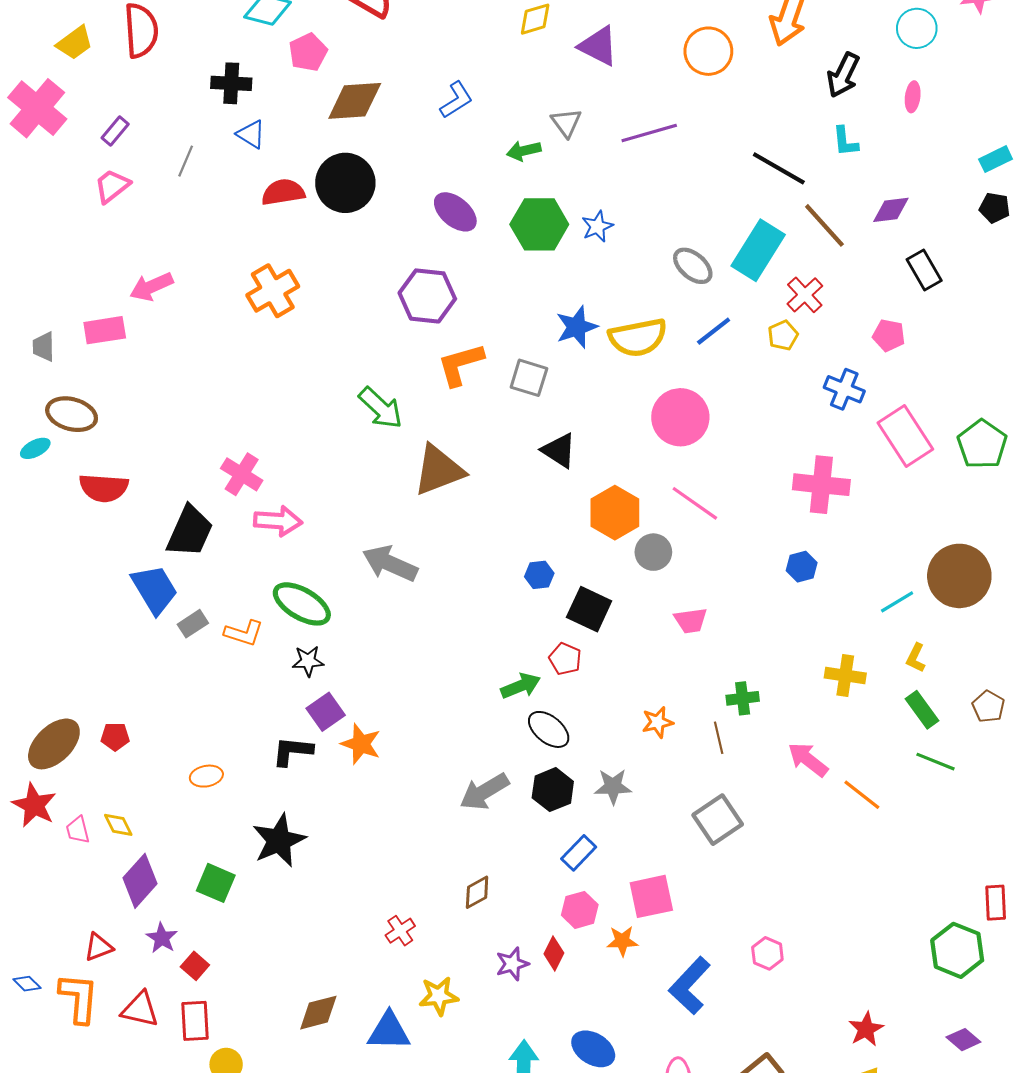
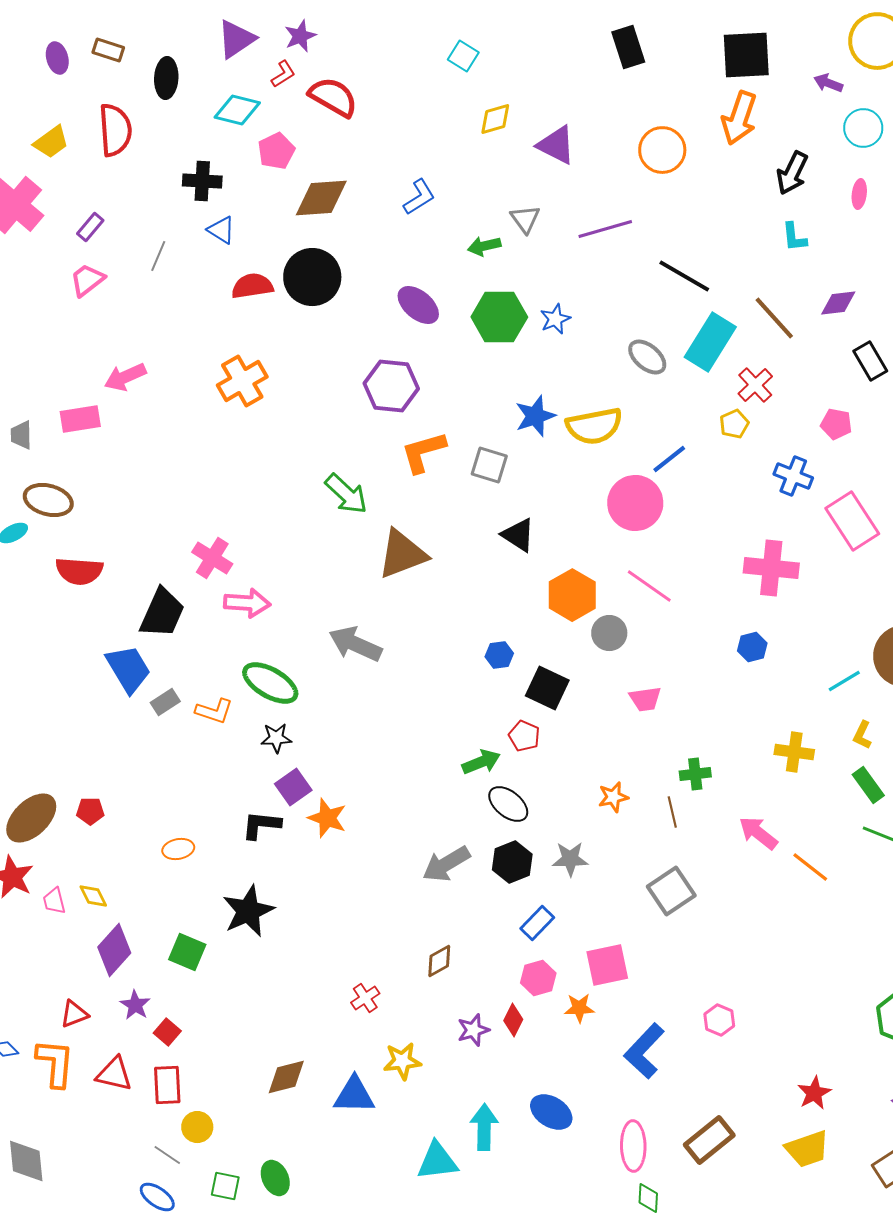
black line: (779, 168) -> (684, 276), moved
blue line: (714, 331) -> (669, 459), moved

